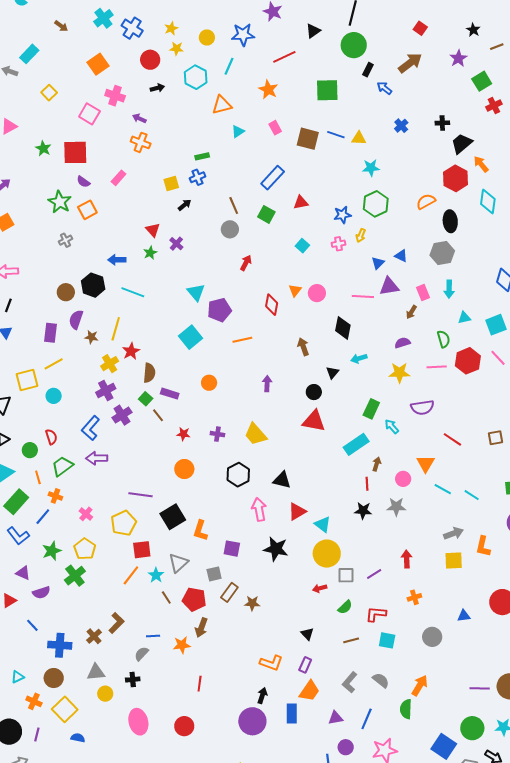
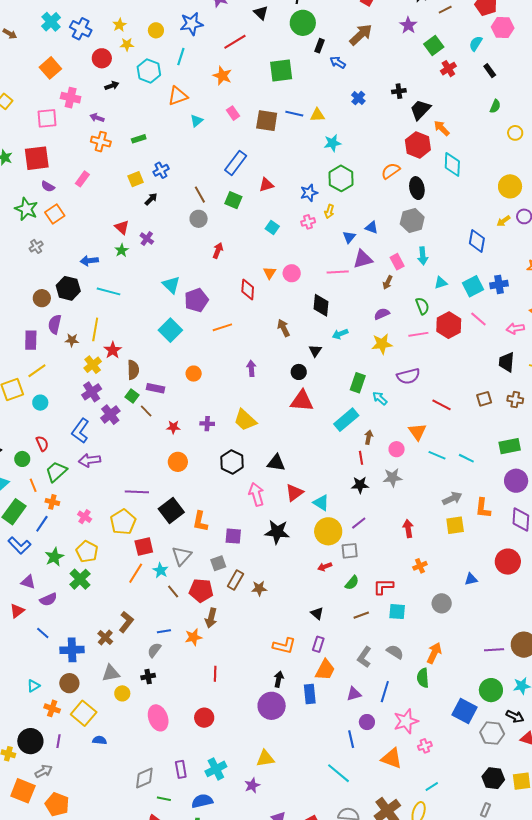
black triangle: (313, 31) -> (261, 13), turned -35
pink square: (89, 114) -> (47, 118), turned -30
green rectangle: (202, 156) -> (139, 139), moved
purple line: (374, 574) -> (359, 523), moved

